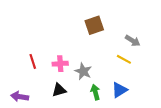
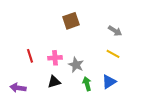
brown square: (94, 25) -> (71, 21), moved
gray arrow: (133, 41) -> (115, 31), moved

